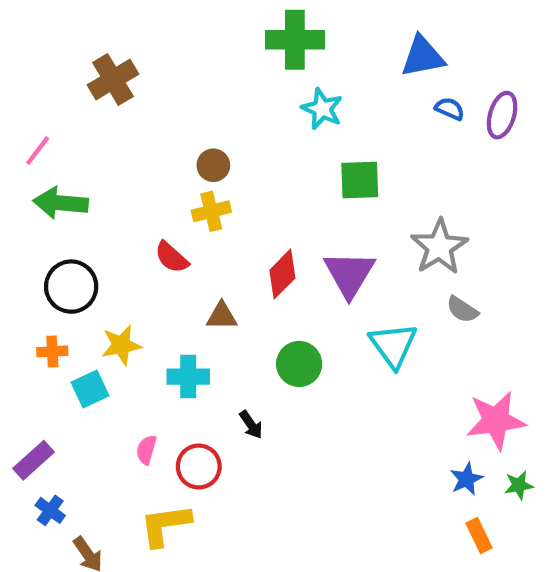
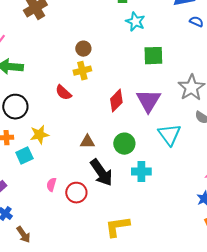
brown triangle: (222, 316) -> (87, 142), moved
cyan cross: (188, 377) -> (141, 172), moved
black arrow: (251, 425) -> (101, 173), size x2.0
yellow L-shape: (165, 525) -> (117, 227), moved

